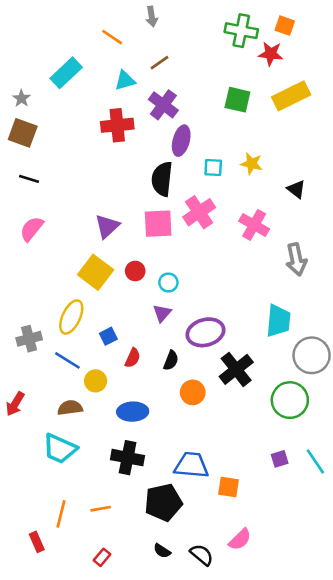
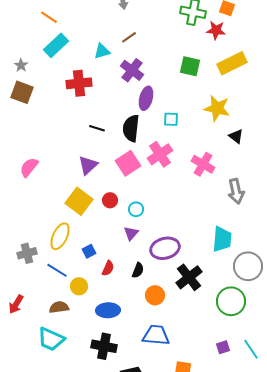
orange line: (112, 37) -> (49, 17), moved
red cross: (117, 125) -> (79, 83), moved
yellow star: (252, 164) -> (217, 108), moved, size x1.5
black line: (29, 179) -> (97, 128), moved
pink square: (158, 224) -> (128, 163), turned -30
blue trapezoid: (191, 465) -> (156, 335), moved

